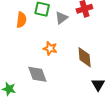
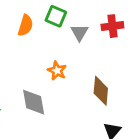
gray triangle: (61, 18) -> (79, 32), turned -32

